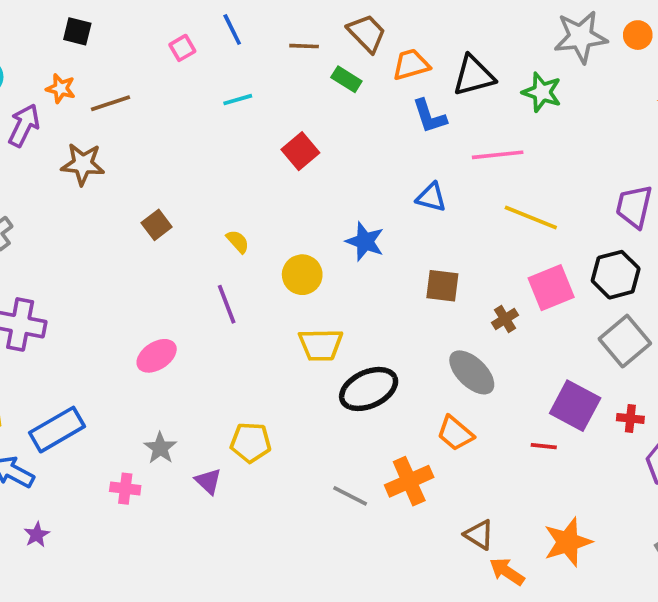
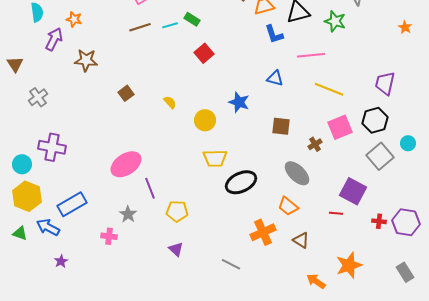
green rectangle: (346, 79) -> (192, 19), moved
brown line: (110, 103) -> (140, 27), moved
purple line: (227, 304) -> (150, 188), moved
pink ellipse: (157, 356) -> (126, 164), size x1.4
red cross: (630, 418) -> (379, 221), moved
purple triangle: (208, 481) -> (176, 249), moved
gray line: (350, 496) -> (231, 264), moved
brown triangle: (479, 535) -> (301, 240), moved

